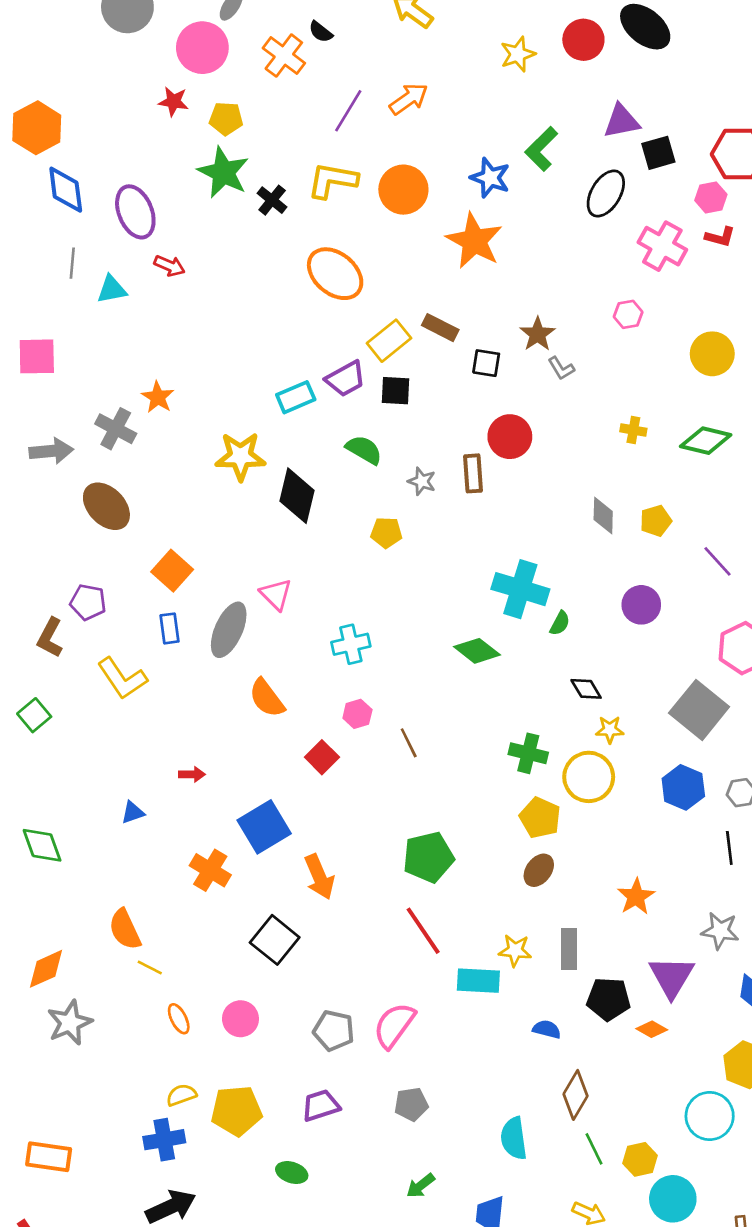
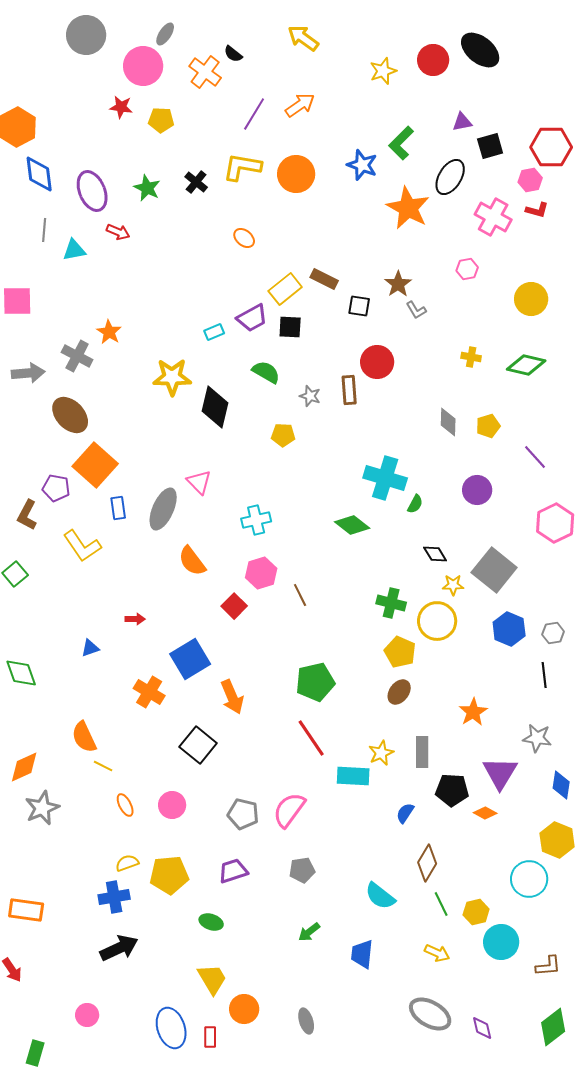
purple triangle: (622, 121) -> (462, 122), size x0.7
green star: (223, 172) -> (147, 188), moved, size x0.7
orange star: (474, 241) -> (408, 208), moved
orange ellipse: (335, 274) -> (244, 238), size x0.5
cyan rectangle: (296, 397) -> (214, 332), size x0.7
orange square: (172, 571) -> (95, 465), moved, size x1.4
gray square: (699, 710) -> (494, 570), moved
pink hexagon: (357, 714) -> (261, 573), size x1.4
yellow star: (515, 950) -> (381, 753), turned -30
blue semicircle: (547, 1029) -> (405, 813), turned -70
cyan semicircle: (514, 1138) -> (380, 896), turned -44

